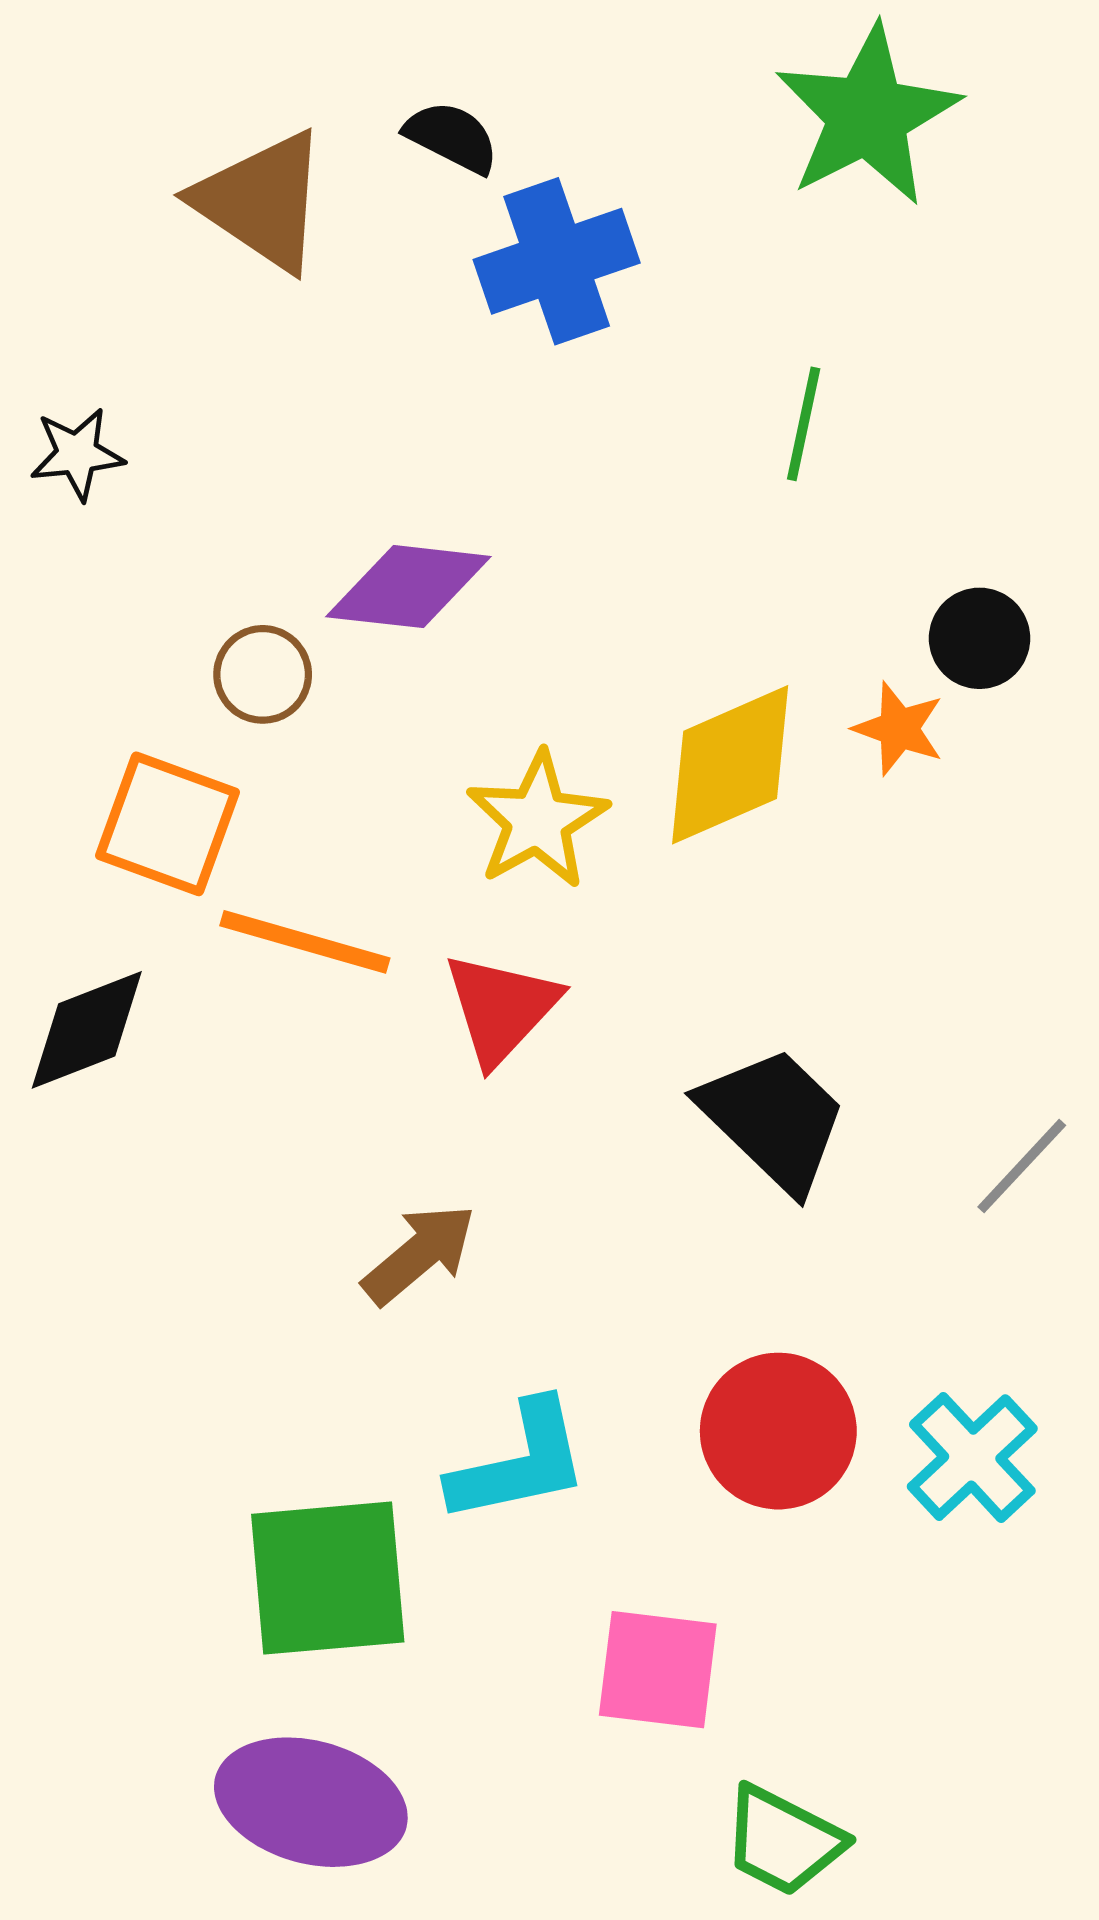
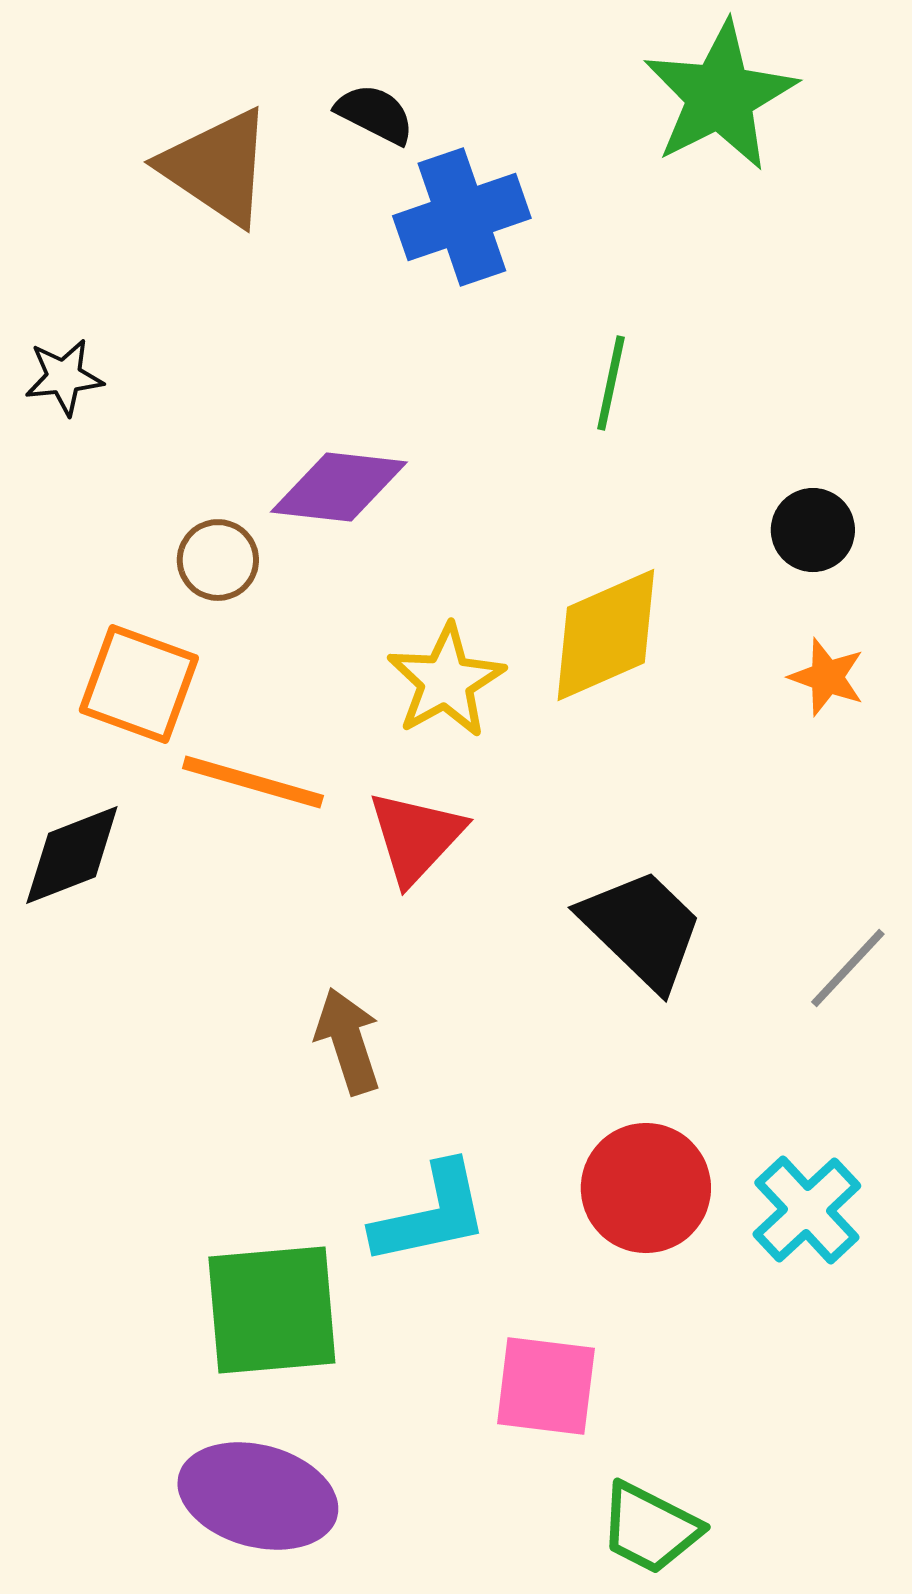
green line: (804, 424) -> (611, 383), moved
orange star: (899, 729) -> (827, 677), moved
brown arrow: (419, 1254) -> (348, 1041), turned -68

